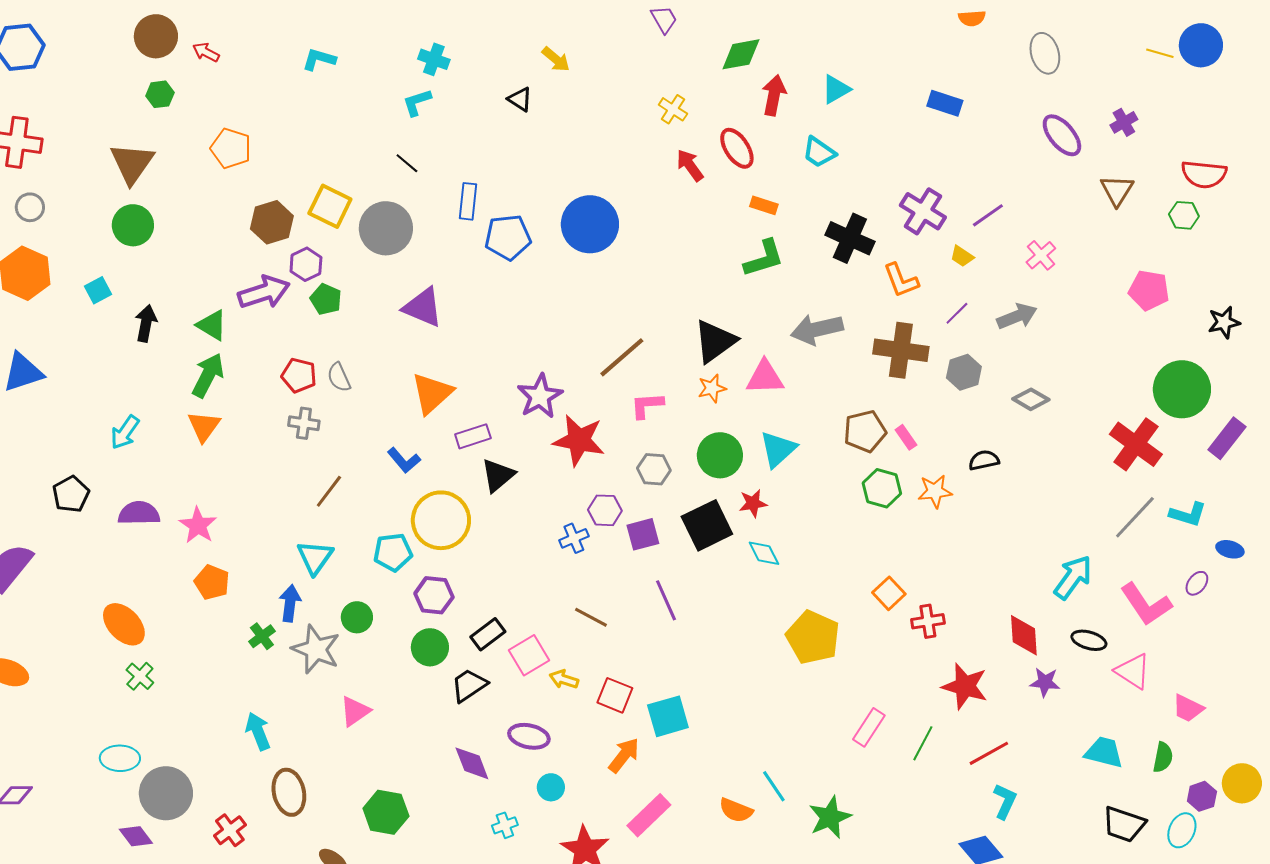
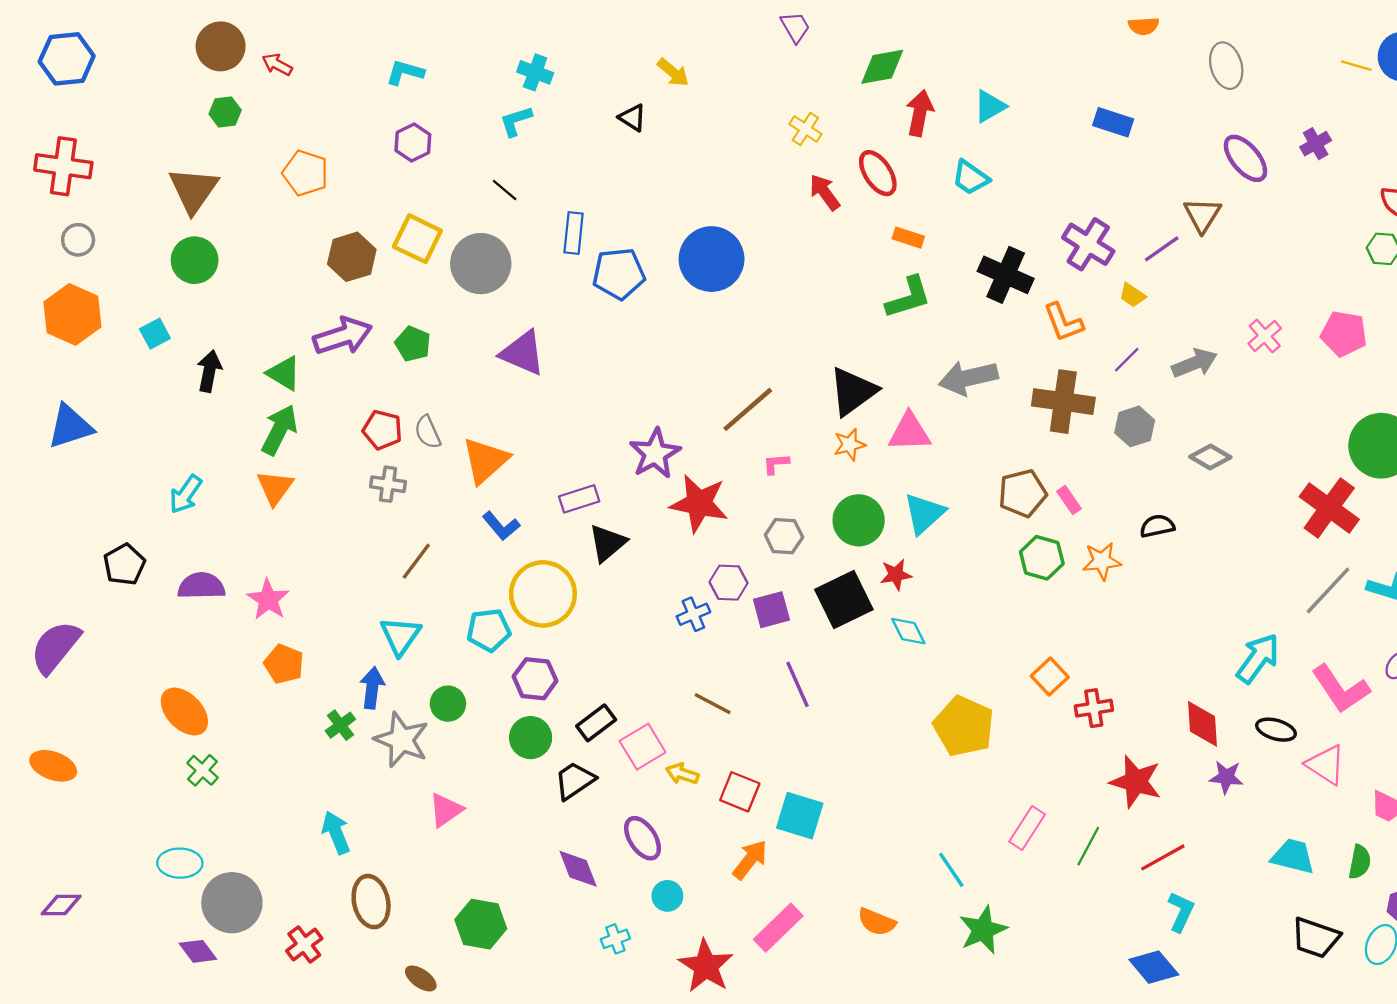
brown triangle: (1117, 190) -> (1202, 215), moved
pink cross: (1041, 255) -> (1265, 336), moved
purple hexagon: (306, 264) -> (413, 143), moved
orange triangle: (432, 393) -> (485, 460), moved
pink L-shape: (647, 405) -> (776, 464), size x0.7
cyan square: (668, 716) -> (800, 816), turned 33
purple ellipse: (529, 736) -> (643, 838), turned 45
cyan line: (774, 786) -> (951, 870), moved

